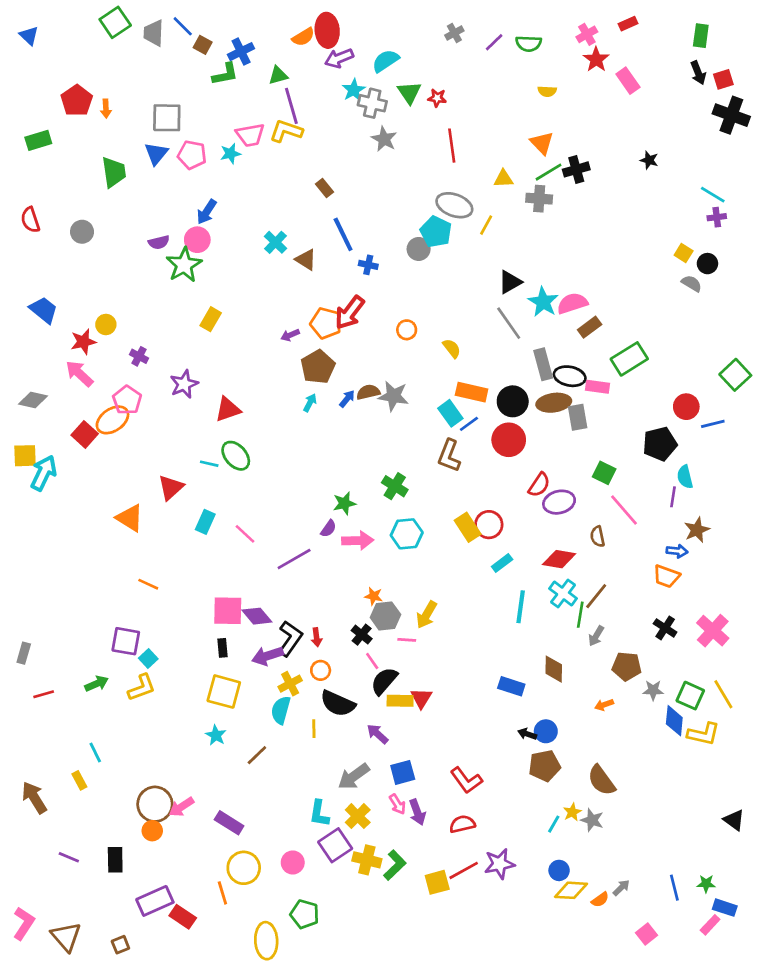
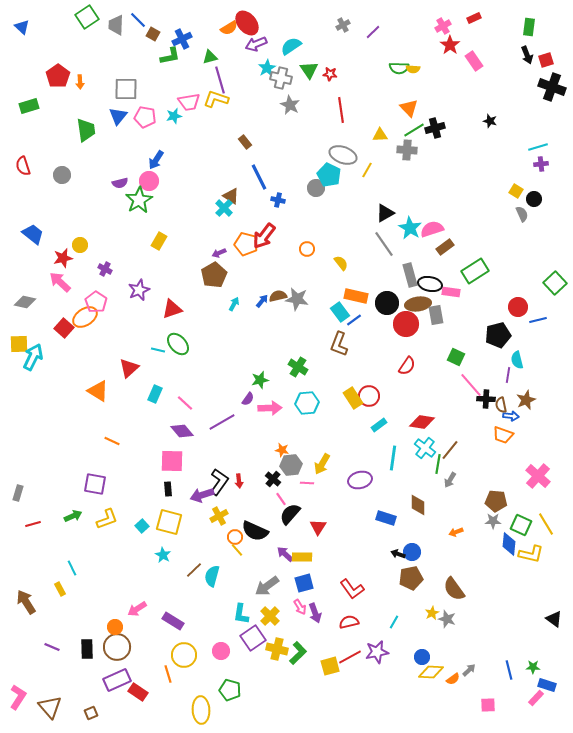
red ellipse: (327, 30) -> (247, 23), turned -35
green semicircle: (529, 44) -> (399, 68), moved
cyan line: (713, 195) -> (538, 147), turned -48
cyan cross: (275, 242) -> (224, 208), moved
gray semicircle: (692, 283) -> (522, 214), turned 35
brown pentagon: (318, 367) -> (214, 275), moved
red circle: (509, 440) -> (406, 324), moved
purple ellipse: (559, 502) -> (360, 480), moved
brown semicircle: (597, 537) -> (501, 405), moved
purple diamond: (257, 616) -> (182, 431), moved
black cross: (665, 628) -> (486, 399), moved, turned -30
cyan square: (148, 658) -> (142, 526), moved
brown pentagon: (627, 666) -> (496, 501), moved
orange circle: (321, 670) -> (235, 537), moved
yellow rectangle: (400, 701) -> (302, 557), moved
cyan semicircle: (281, 710) -> (212, 576), moved
yellow line: (314, 729) -> (237, 550), turned -40
brown circle: (155, 804) -> (117, 647), moved
cyan line: (554, 824) -> (394, 622), moved
pink square: (647, 934) -> (488, 705), turned 35

